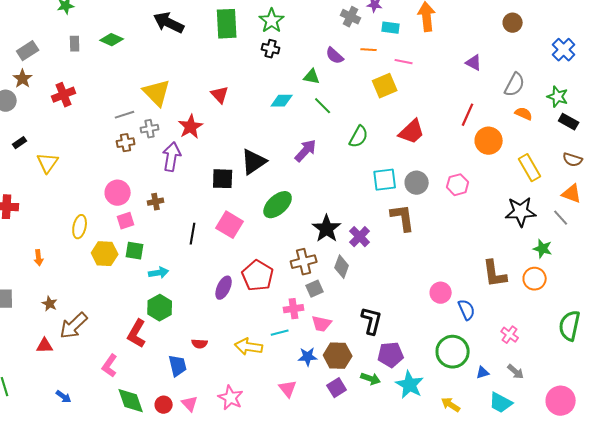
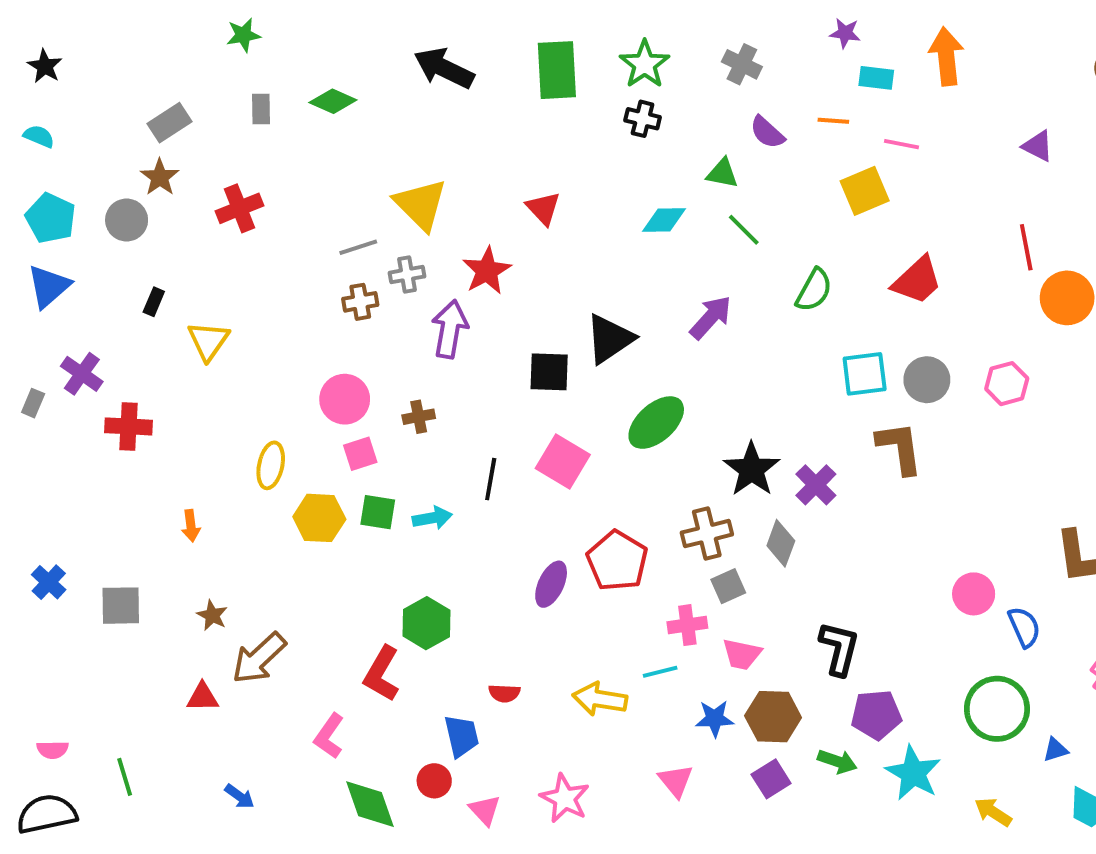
gray cross: (351, 17) -> (742, 64), moved
red line: (468, 115) -> (1026, 247), turned -35
black rectangle: (20, 143) -> (154, 302), turned -32
cyan arrow: (159, 273) -> (432, 518), moved
red circle: (164, 405) -> (434, 781), moved

